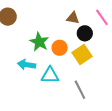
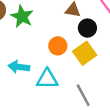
green star: (39, 42) -> (22, 16), moved

